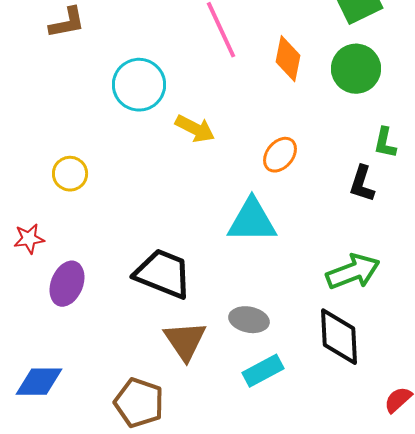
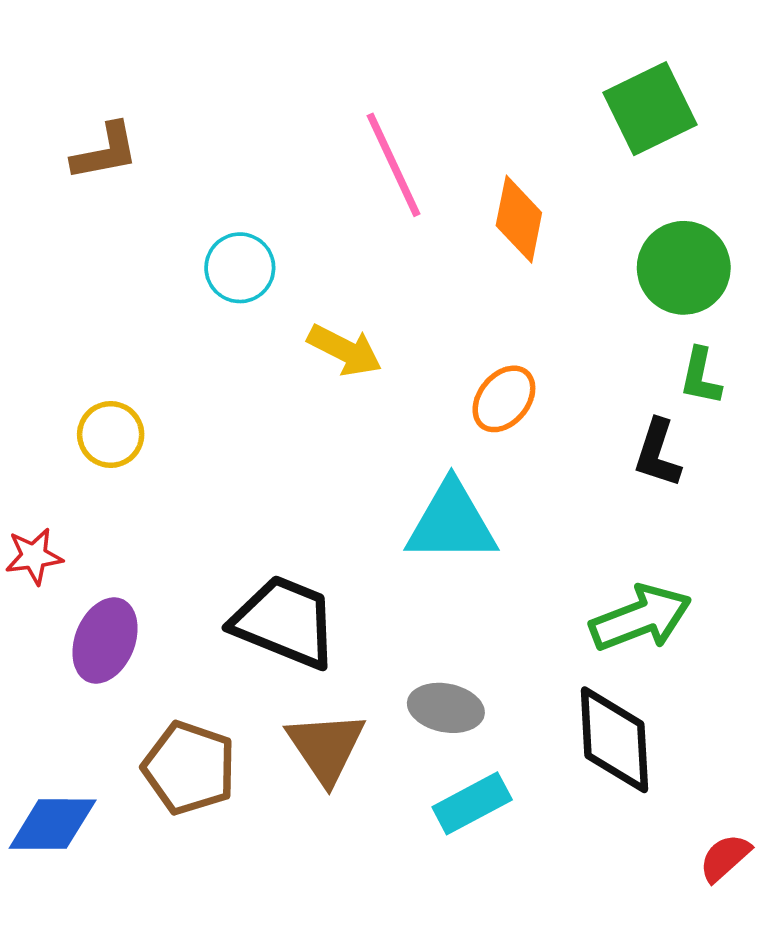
green circle: (356, 69) -> (684, 268), moved
cyan circle: (139, 85) -> (240, 268), size x0.7
brown pentagon: (139, 403) -> (189, 768), moved

